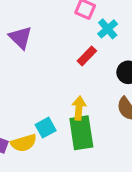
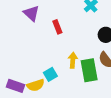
red rectangle: (87, 56) -> (57, 27), moved, turned -64
green rectangle: (81, 133) -> (89, 70), moved

